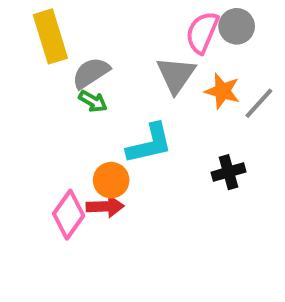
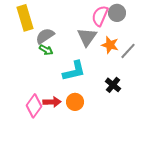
black cross: (229, 172) -> (113, 85), turned -35
orange circle: (111, 180) -> (75, 102), moved

